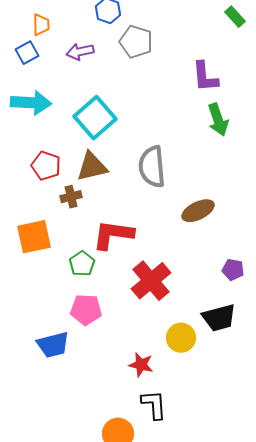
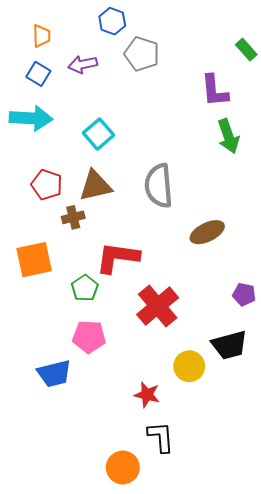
green rectangle: (235, 17) -> (246, 50), moved
blue square: (27, 53) -> (38, 74), moved, turned -30
cyan square: (95, 118) -> (99, 134), size x0.7

